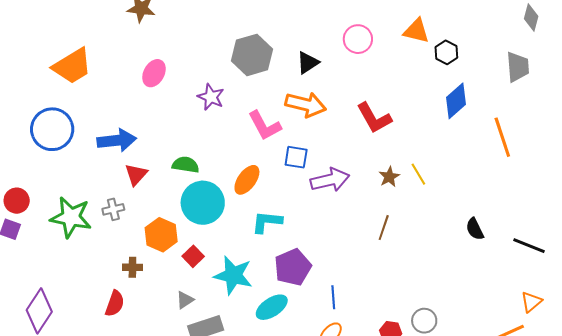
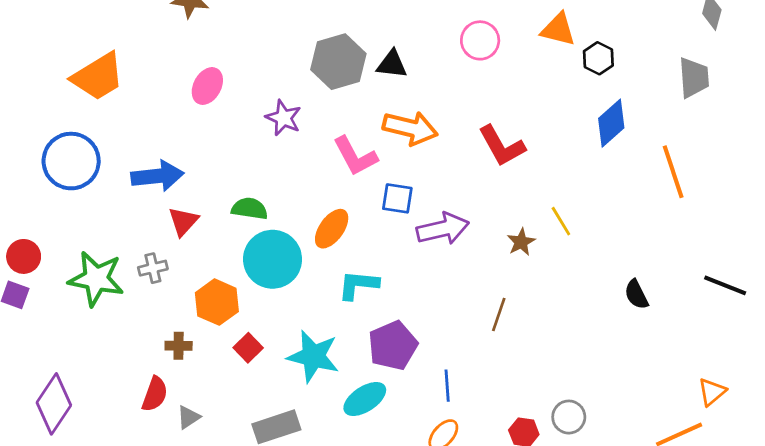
black triangle: (308, 63) -> (392, 64), moved, turned 40
brown star: (389, 177) -> (521, 242), moved
brown line: (384, 228) -> (499, 315), moved
black line: (529, 246) -> (725, 285), moved
red square: (193, 256) -> (248, 348), moved
gray triangle: (185, 300) -> (188, 417), moved

